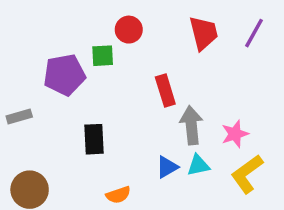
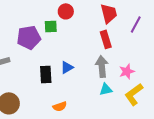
purple line: (254, 33) -> (136, 24), moved
red rectangle: (165, 90) -> (106, 39), moved
blue triangle: (167, 167) -> (67, 67), moved

